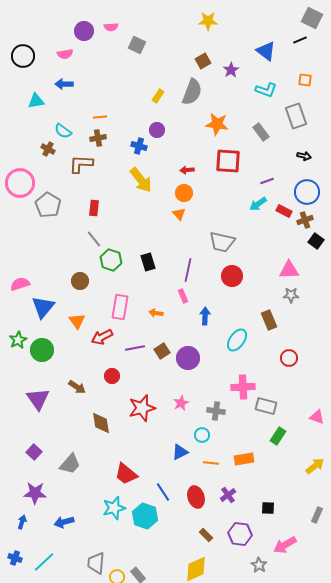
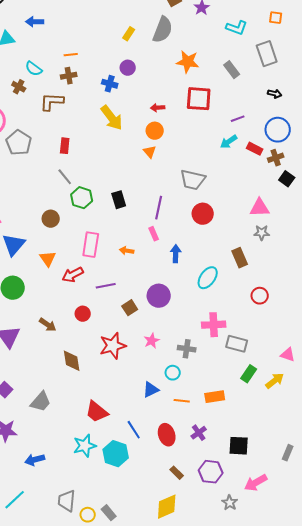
brown square: (162, 351) -> (130, 308), moved
yellow arrow: (315, 466) -> (275, 381), moved
black square: (268, 508) -> (239, 446), size x1.5

